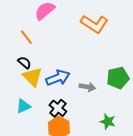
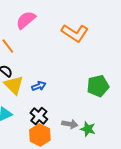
blue arrow: (58, 78) -> (39, 86), size x0.6
gray arrow: (87, 87) -> (70, 124), moved

